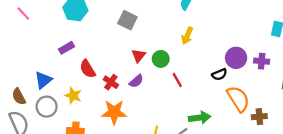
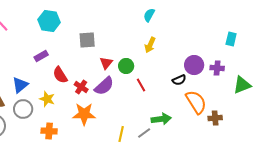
gray square: (127, 20) -> (87, 40), moved, turned -30
purple semicircle: (136, 81) -> (104, 86), size x1.5

